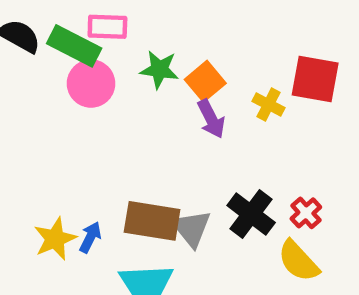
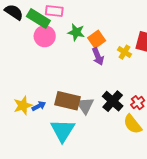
blue arrow: (90, 237) -> (39, 106), turned 32

